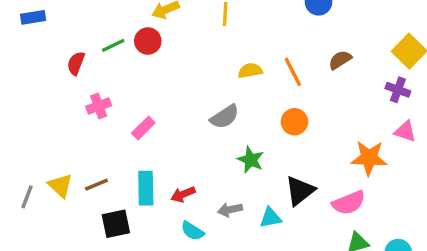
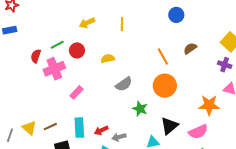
red circle: (148, 41) -> (77, 50), moved
yellow semicircle: (250, 71) -> (108, 59), moved
pink cross: (99, 106) -> (54, 69), moved, size x1.5
orange circle: (294, 122) -> (165, 86), size x1.5
gray arrow: (230, 210) -> (119, 137), moved

